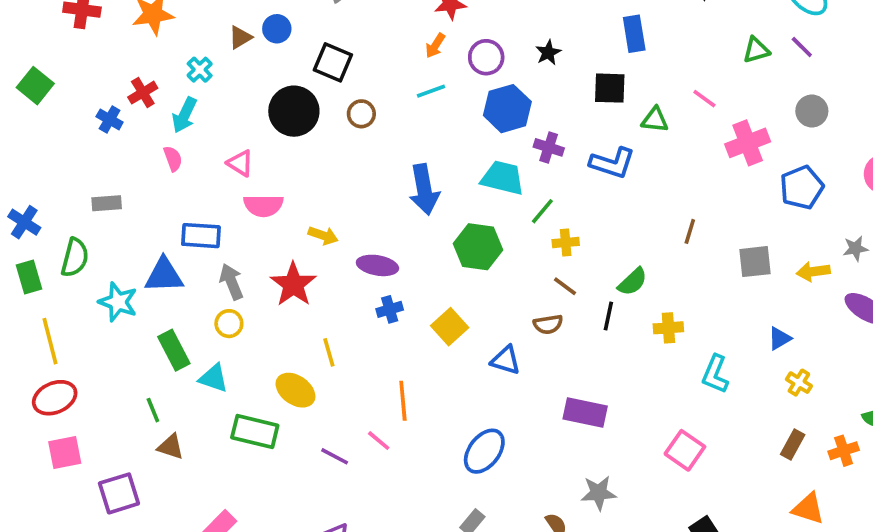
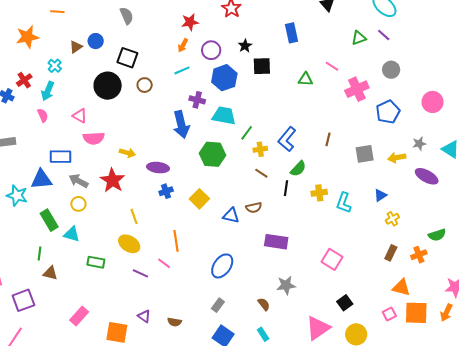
black square: (610, 88) -> (262, 66), moved
purple cross: (549, 147) -> (197, 100), moved
blue L-shape: (612, 163) -> (287, 139), moved, turned 115
gray arrow: (231, 282) -> (78, 181), turned -36
brown semicircle: (548, 324) -> (254, 208), moved
cyan L-shape: (715, 374) -> (344, 203), moved
yellow cross: (799, 383) -> (392, 219), turned 32
yellow ellipse: (295, 390) -> (129, 244), moved
green line: (153, 410) -> (40, 254), turned 32
green rectangle: (255, 432) -> (96, 262), size x0.7

